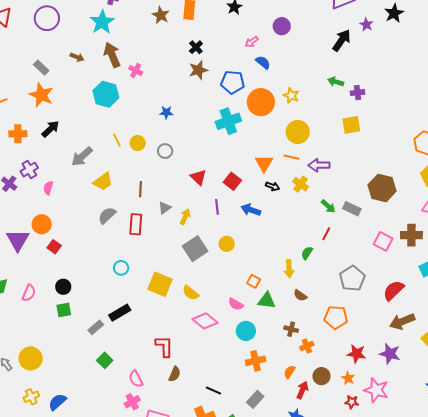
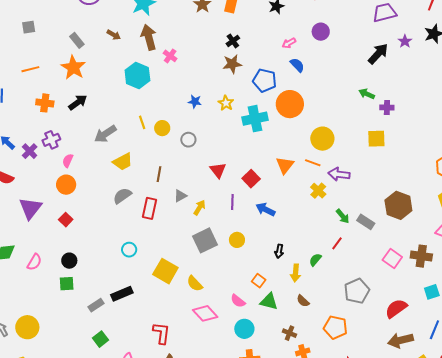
yellow star: (291, 96) -> (226, 103), moved
black arrow: (273, 186) -> (279, 251), moved, turned 72
orange circle: (42, 224) -> (66, 185), moved

